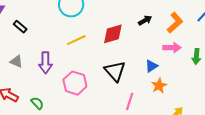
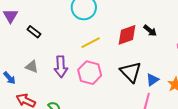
black arrow: (145, 20) -> (150, 31), moved, turned 72
blue triangle: (151, 66) -> (152, 80), moved
pink hexagon: (75, 83) -> (90, 73), moved

